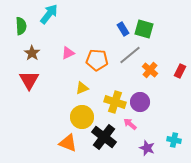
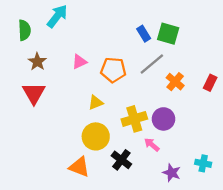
yellow cross: (115, 102) -> (134, 119), turned -35
black cross: (104, 137) -> (121, 160), size x0.7

